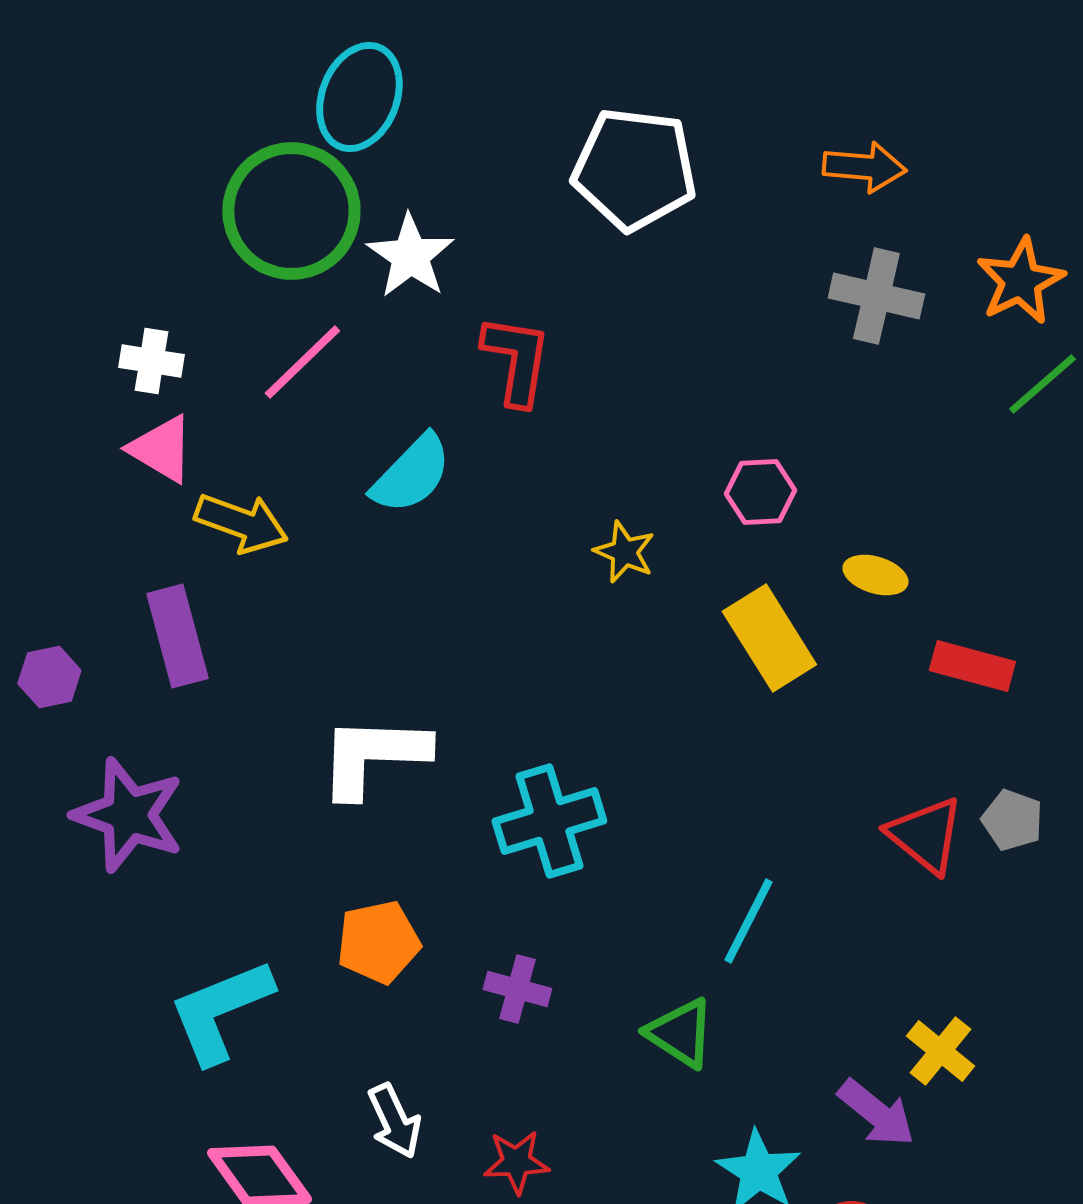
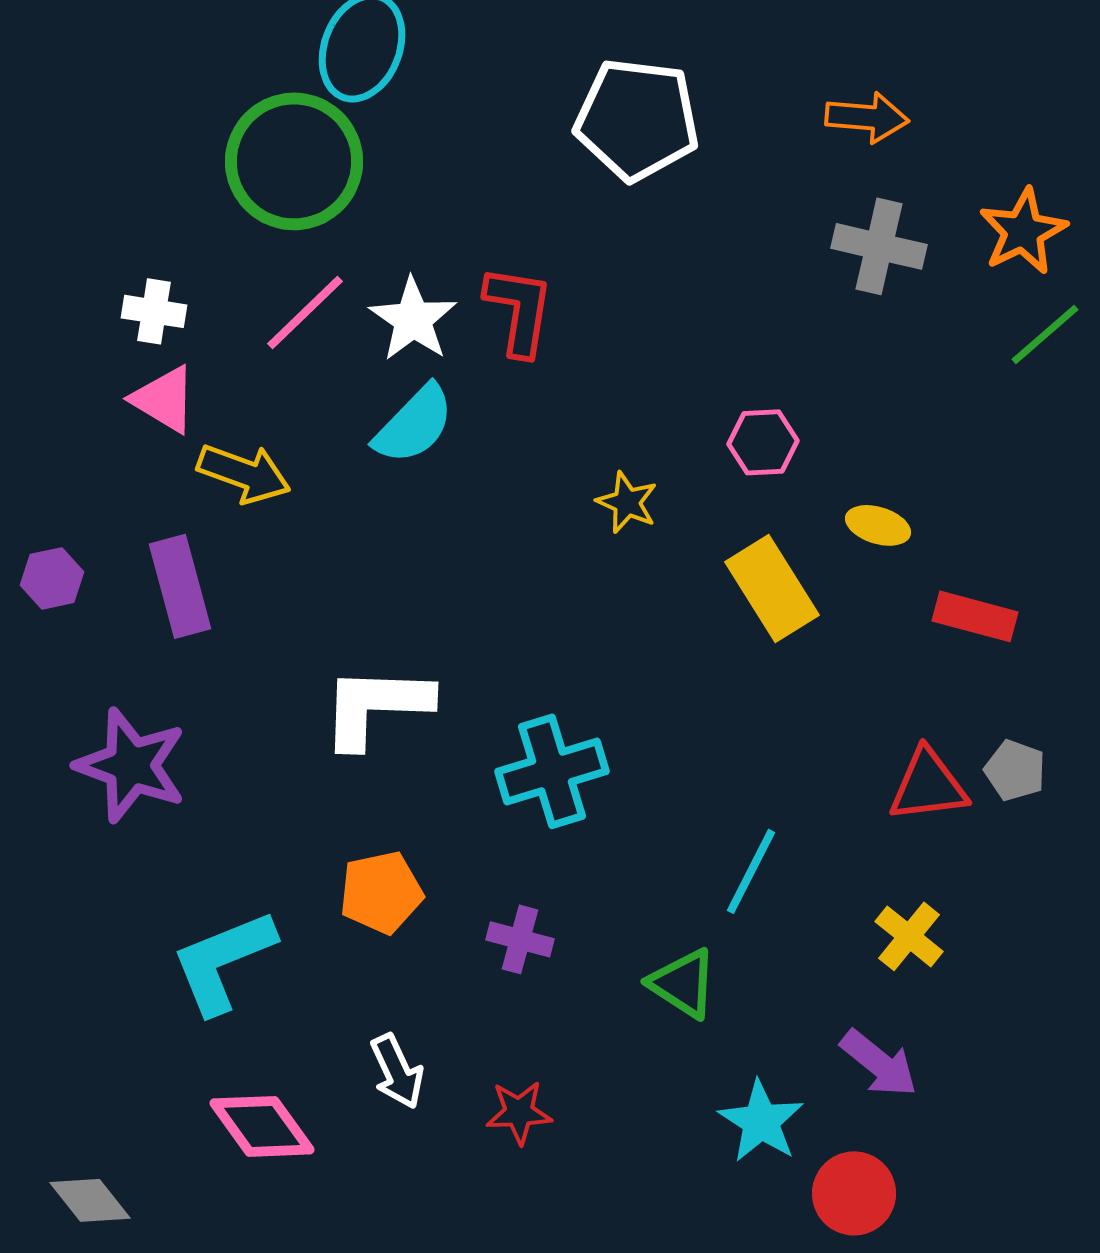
white star: (410, 256) -> (413, 319), moved
purple hexagon: (49, 677) -> (52, 578), moved
red triangle: (925, 835) -> (928, 785), turned -46
yellow cross: (940, 1051) -> (909, 936), moved

